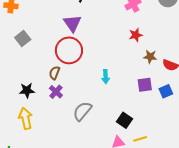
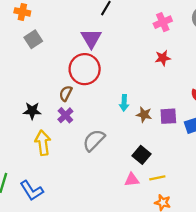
gray square: (23, 38) -> (33, 39), moved
brown star: (150, 57) -> (144, 115), moved
yellow arrow: (26, 118) -> (43, 143), moved

